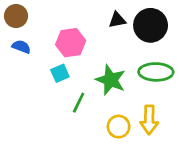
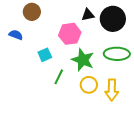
brown circle: (16, 16) -> (32, 12), moved
pink hexagon: (71, 43) -> (70, 34), moved
yellow circle: (119, 127) -> (89, 85), moved

